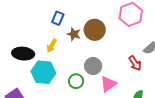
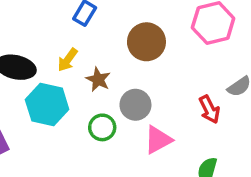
brown star: (74, 34) -> (98, 79), moved

